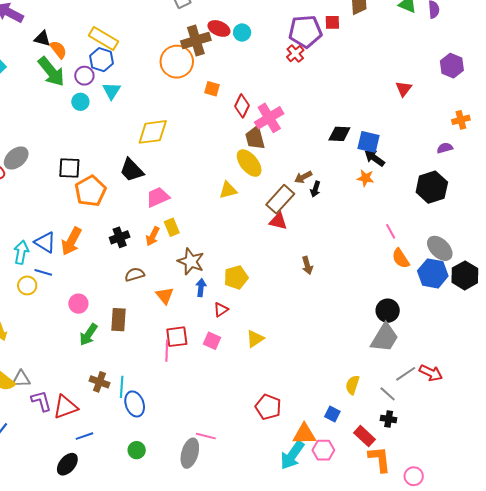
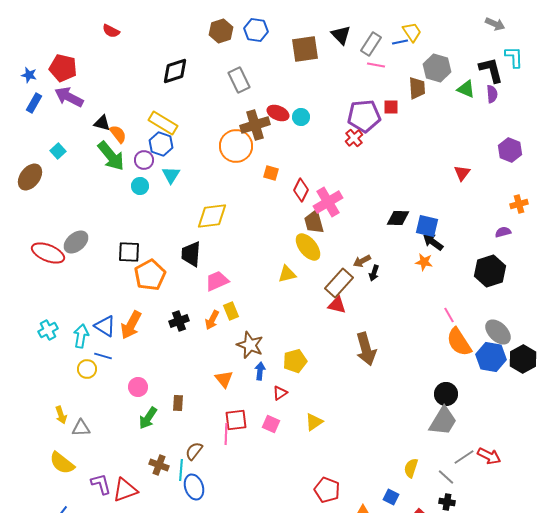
black trapezoid: (132, 170) -> (191, 254), turned 48
orange semicircle: (401, 258) -> (459, 342), size x1.4
brown arrow: (307, 265) -> (366, 349), size x1.8
brown semicircle: (135, 274) -> (194, 451), moved, turned -36
brown rectangle: (119, 320) -> (178, 403), size x0.7
gray triangle: (21, 379) -> (81, 428), moved

